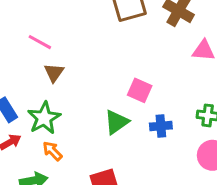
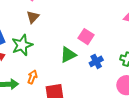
blue cross: (161, 126) -> (96, 61), turned -32
orange arrow: (52, 151) -> (32, 77), moved, turned 56

